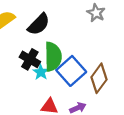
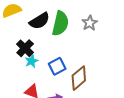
green semicircle: (53, 57) -> (60, 23), moved
blue square: (71, 71) -> (57, 66), size x0.7

